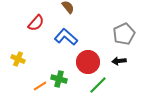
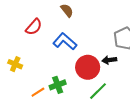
black arrow: (119, 61) -> (109, 60), moved
green cross: (59, 79) -> (58, 85), turned -35

